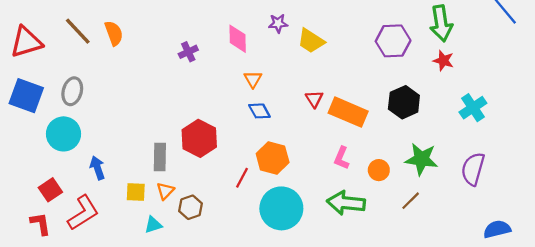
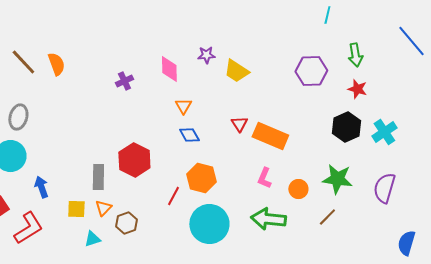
green arrow: (441, 23) -> (355, 55), size x0.7
black hexagon: (404, 102) -> (346, 127), moved
blue semicircle: (497, 229) -> (406, 243), turned -60

